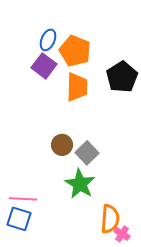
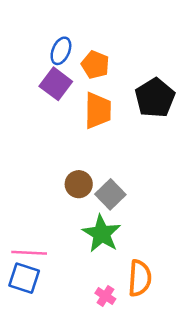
orange pentagon: (75, 51) -> (95, 65), size x0.7
pink cross: (122, 234) -> (105, 296), moved

